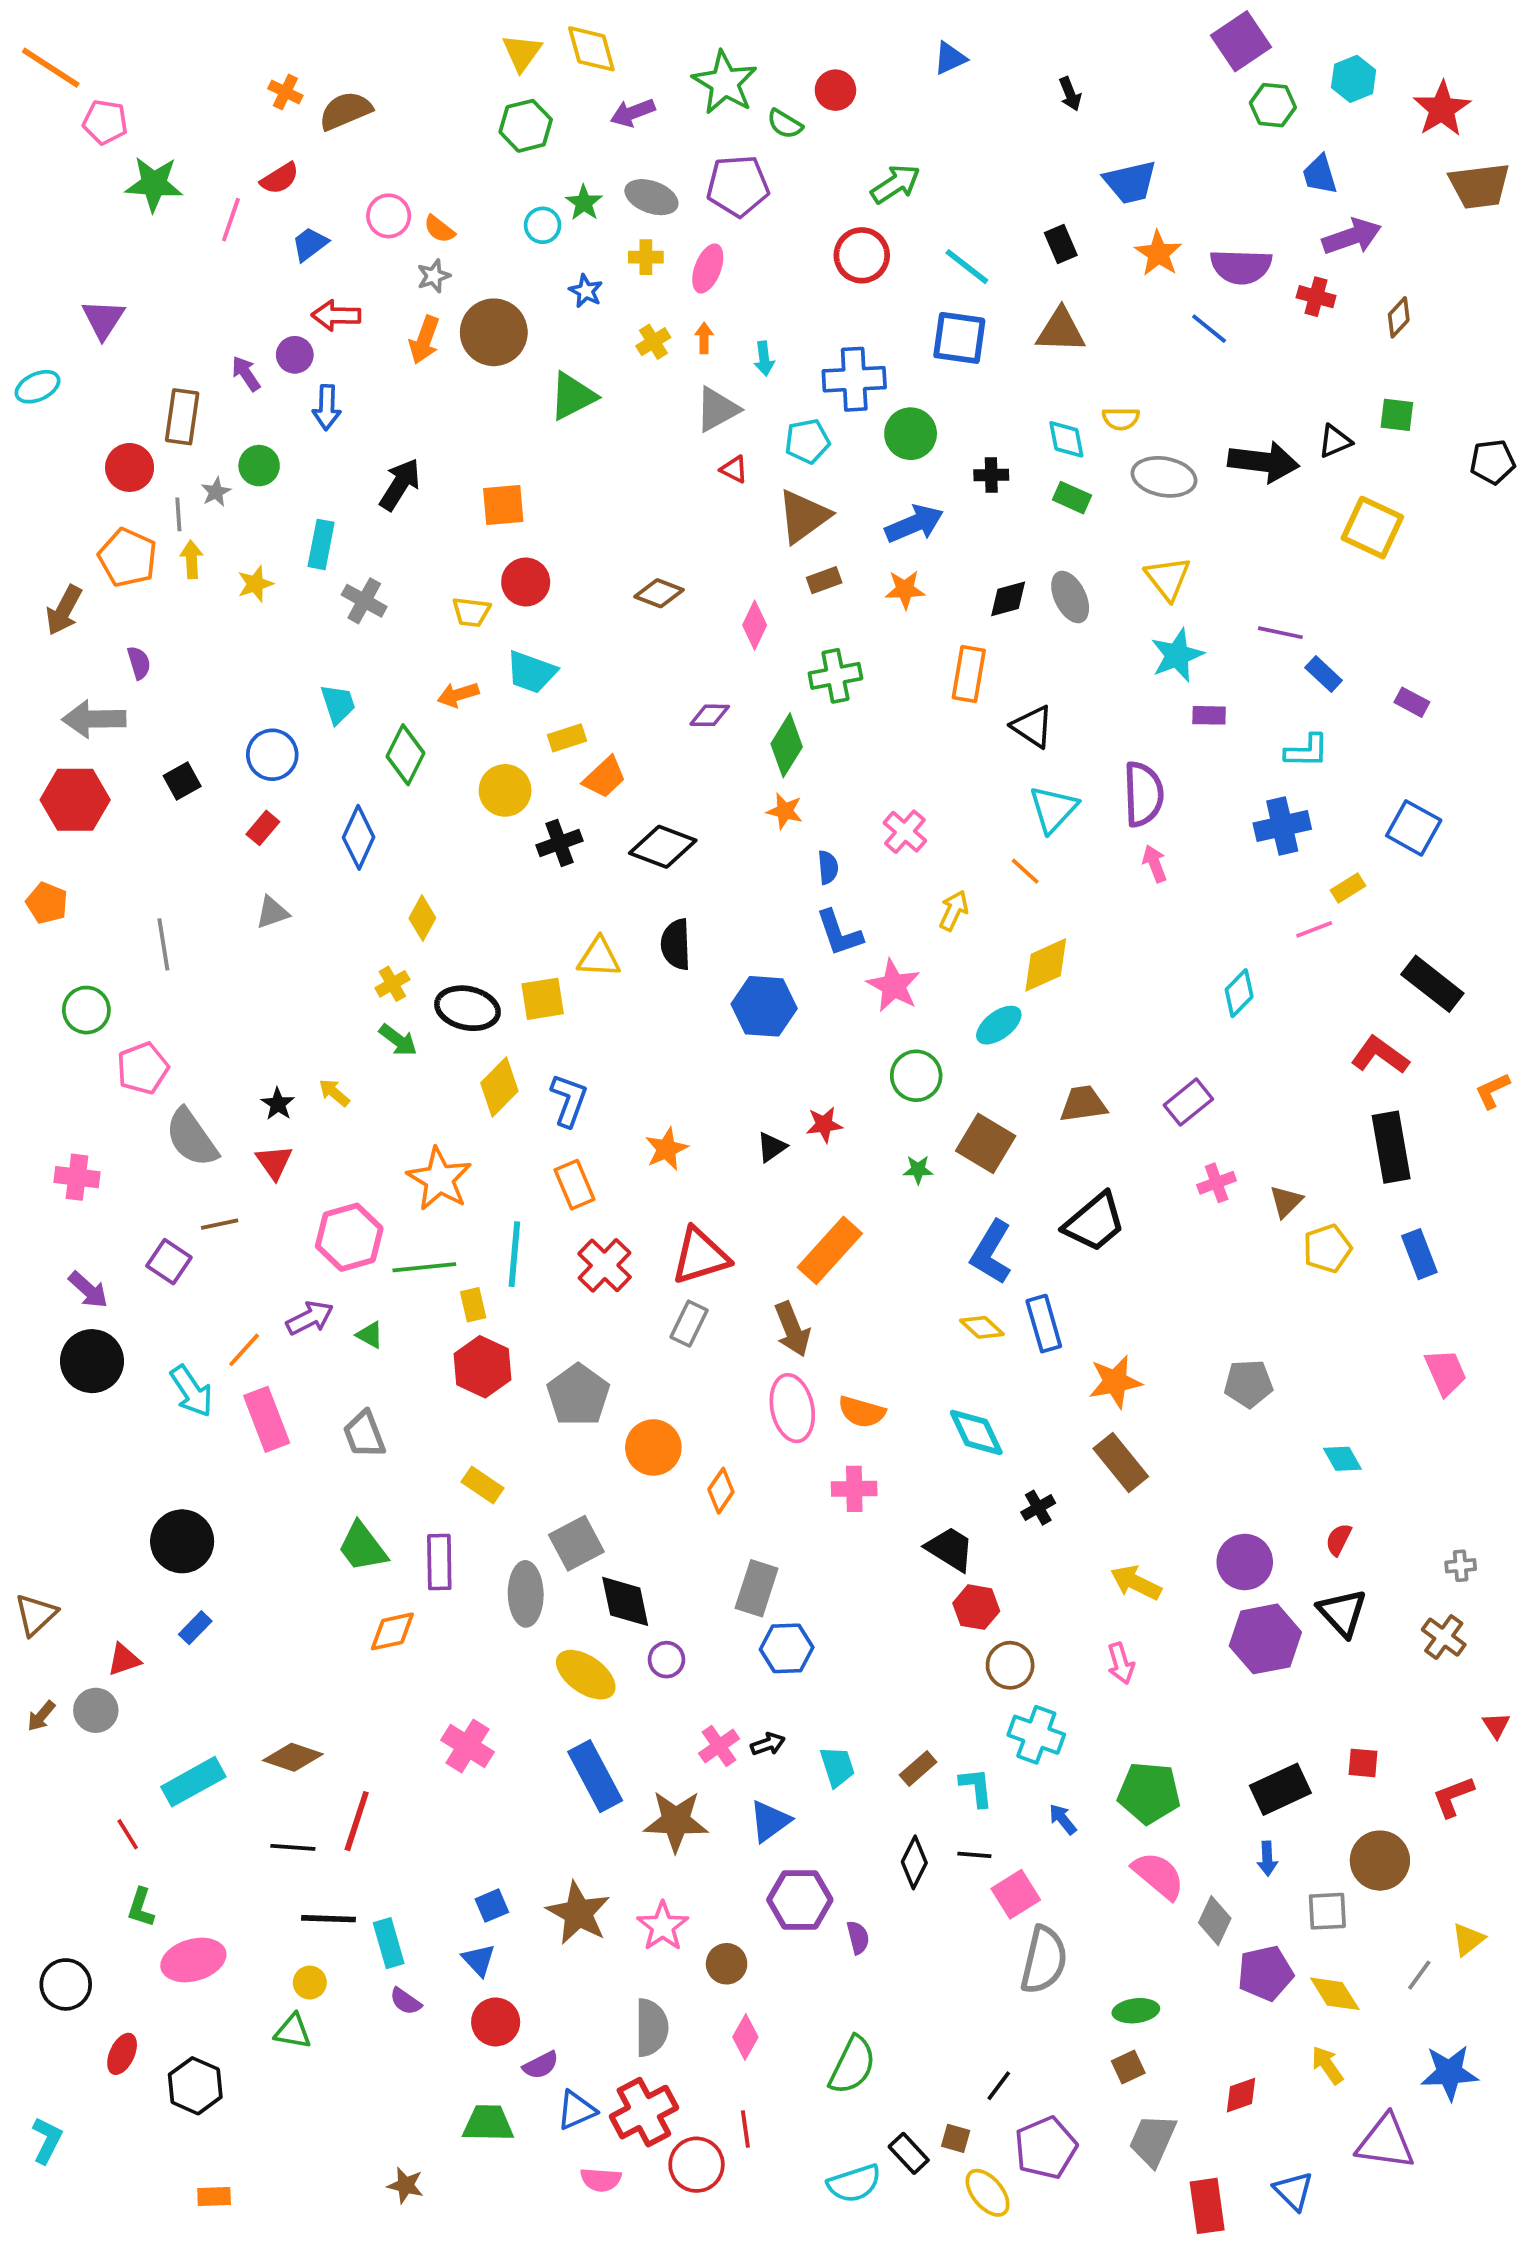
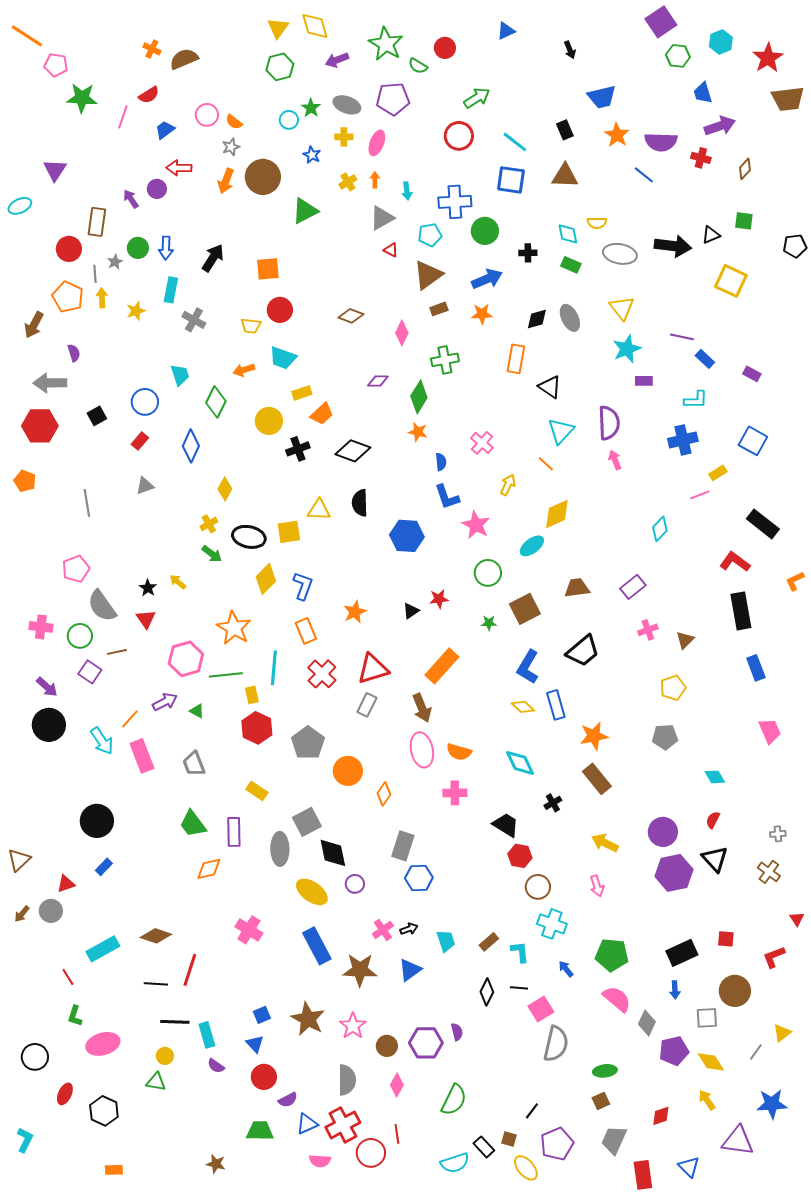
blue arrow: (327, 407) -> (166, 248), moved
green circle: (86, 1010) -> (80, 636), moved
brown square: (986, 1143) -> (525, 609), turned 32
yellow pentagon: (1327, 1248) -> (673, 688), moved
purple hexagon: (800, 1900) -> (426, 1043), moved

